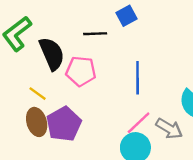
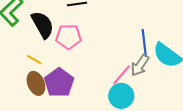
blue line: (138, 78) -> (144, 43), moved
gray arrow: (169, 129) -> (140, 65), moved, turned 100

